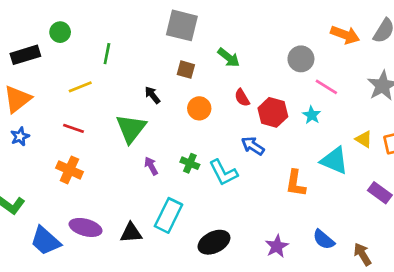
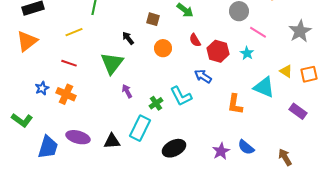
blue star: (20, 136) -> (42, 88), moved
green cross: (190, 163) -> (156, 103), moved, turned 32
blue semicircle: (324, 240) -> (246, 147), moved
blue trapezoid: (45, 241) -> (48, 147), turned -115

